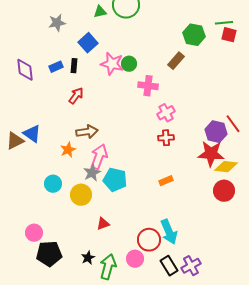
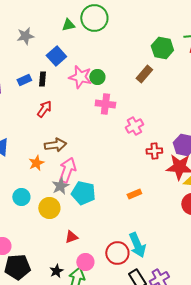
pink cross: (148, 86) -> (105, 104), moved
red cross: (166, 138) -> (154, 151), moved
pink circle: (135, 259) -> (85, 262), moved

